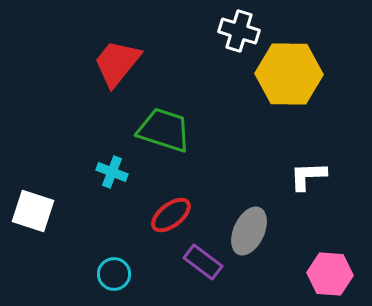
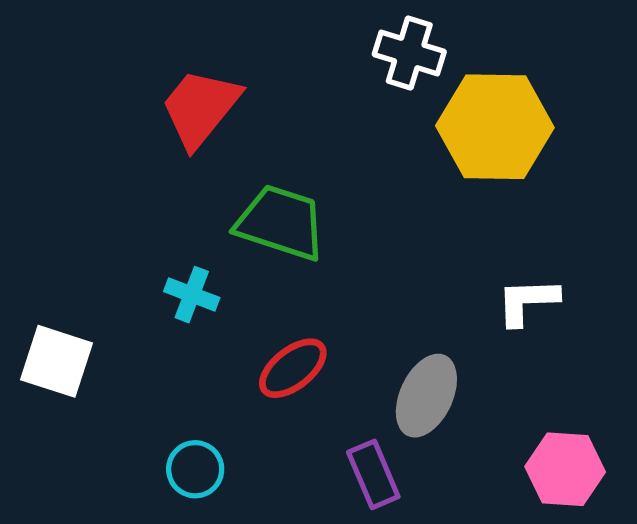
purple rectangle: (203, 262) -> (373, 474), moved, turned 30

